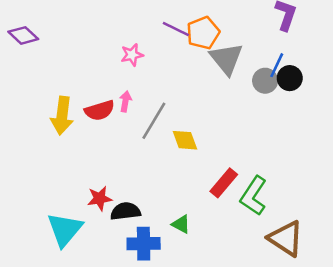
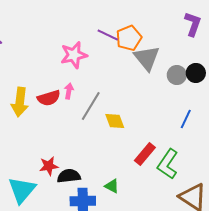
pink star: (132, 55) -> (74, 55), size x1.5
blue line: (277, 65) -> (186, 119), moved

